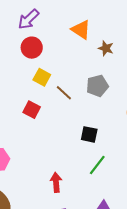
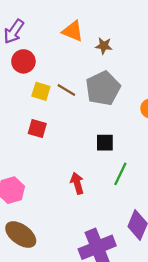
gray pentagon: (97, 86) -> (103, 88), size x1.4
brown line: (64, 93) -> (66, 90), moved
red arrow: (56, 182) -> (77, 183), moved

